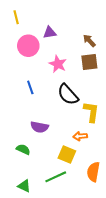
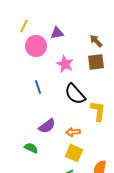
yellow line: (16, 17) -> (24, 26), moved, turned 40
purple semicircle: (39, 127) -> (47, 126), turned -48
orange arrow: (80, 136) -> (73, 132), moved

